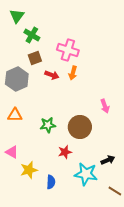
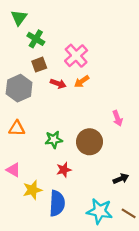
pink cross: (68, 50) -> (76, 56), turned 30
orange arrow: (73, 73) -> (82, 81), turned 40
red star: (65, 152) -> (64, 170), moved
cyan star: (86, 174) -> (100, 211), moved
blue semicircle: (51, 182) -> (57, 203), size x1.6

